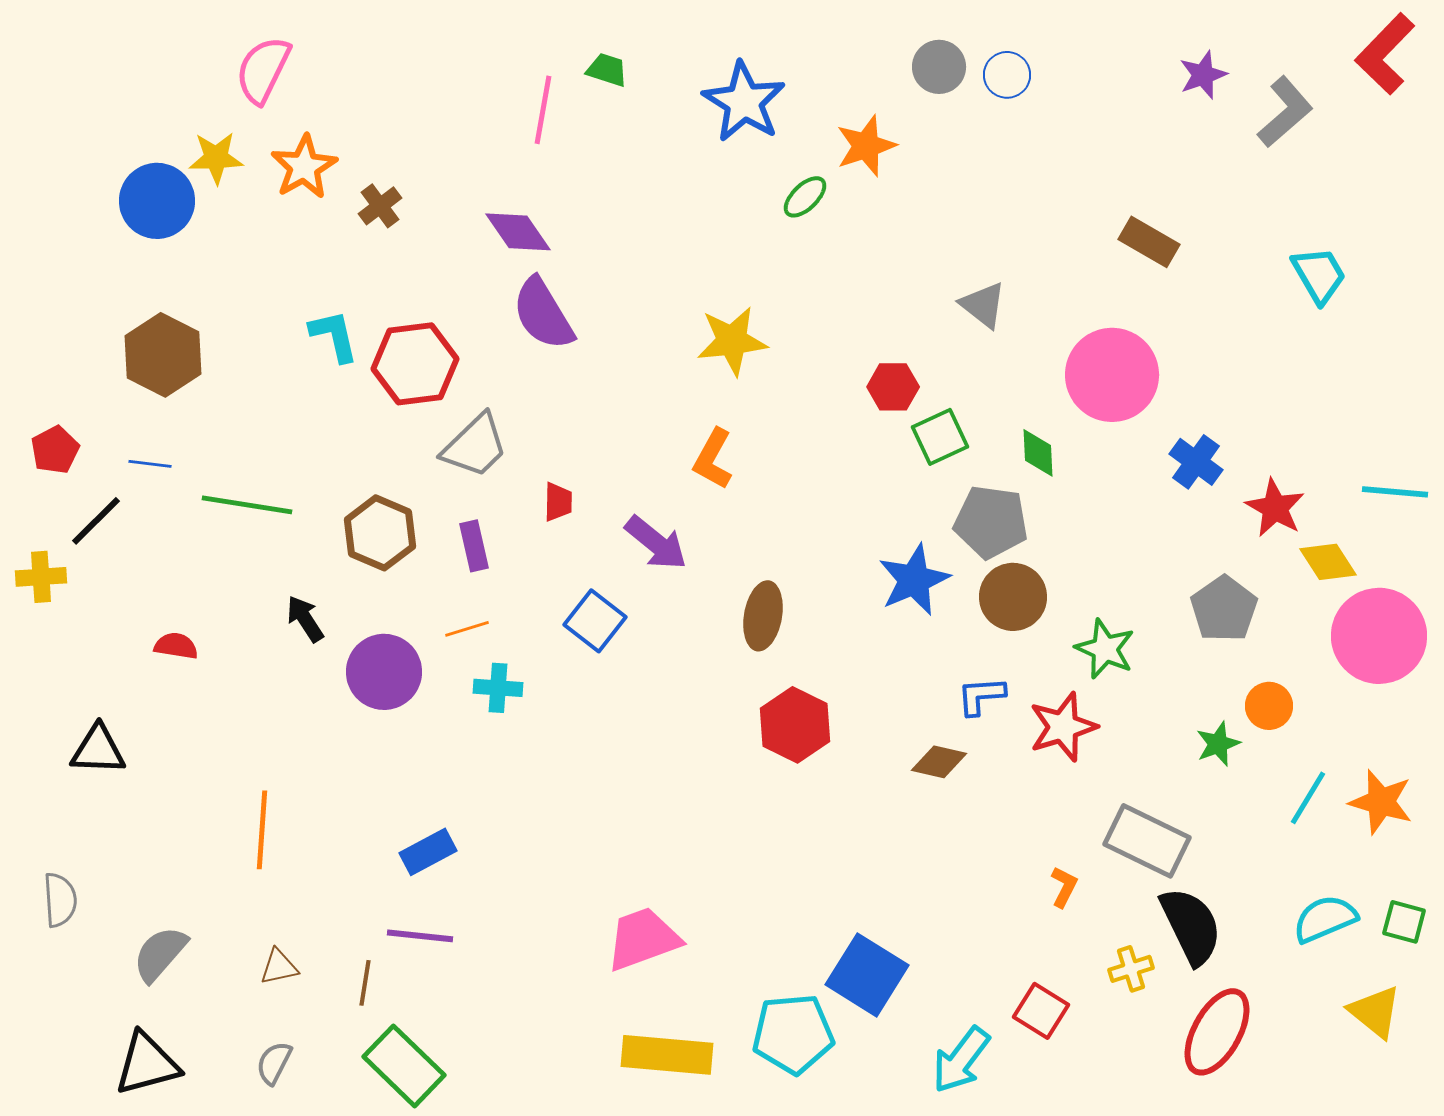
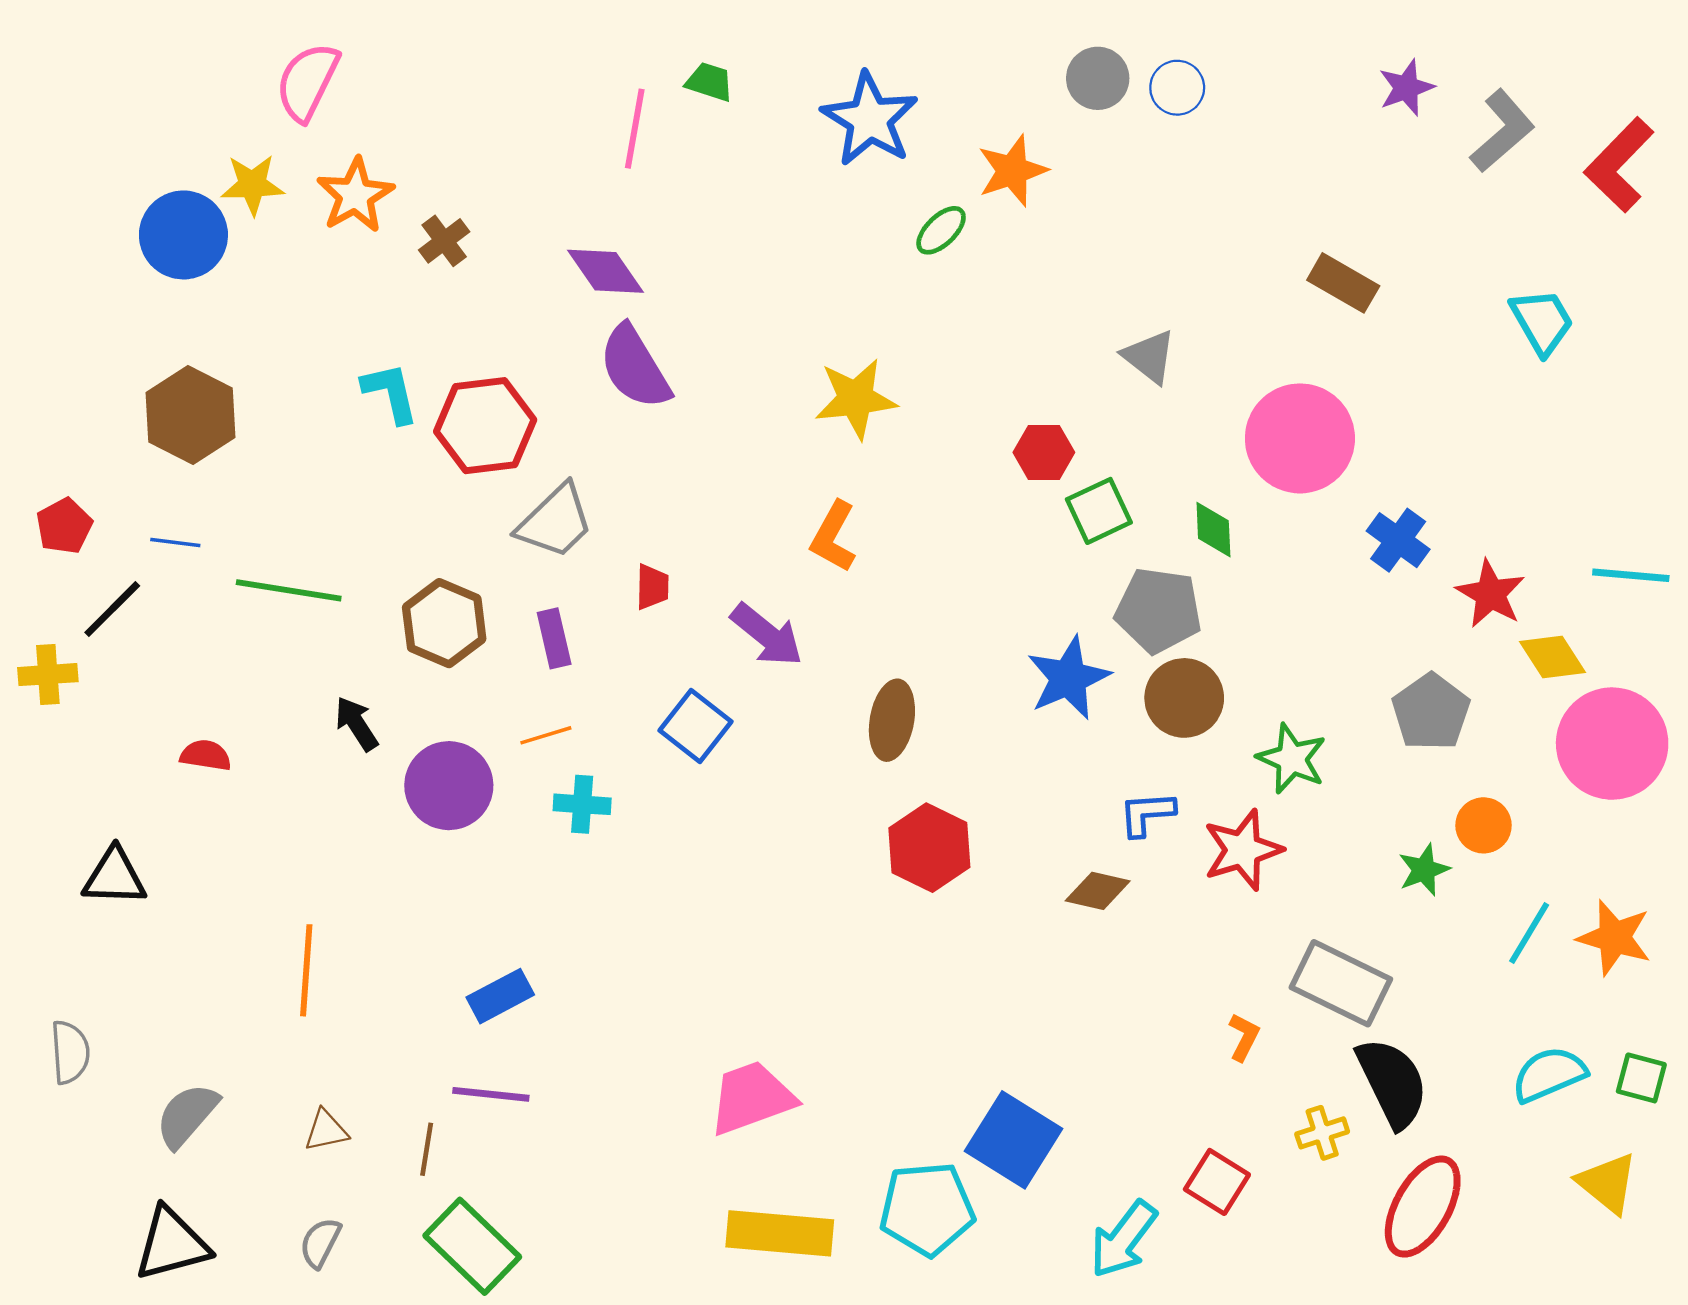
red L-shape: (1385, 54) -> (1619, 165), moved

